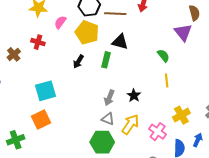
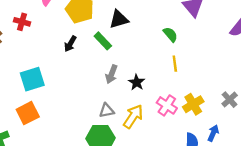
black triangle: (120, 42) -> (119, 19), turned -30
green rectangle: (106, 60) -> (103, 41), turned -56
gray arrow: (109, 98) -> (111, 74), moved
gray triangle: (108, 119) -> (107, 111), turned -32
pink cross: (158, 132) -> (167, 105), moved

